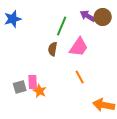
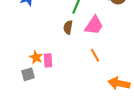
gray square: (20, 87) -> (28, 74), moved
orange star: (40, 91) -> (36, 57), moved

